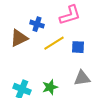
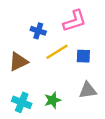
brown triangle: (19, 38) -> (18, 62), moved

